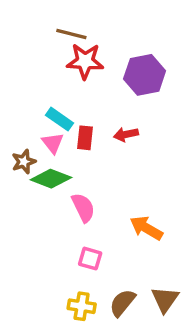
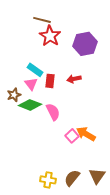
red star: (85, 61) -> (50, 36), turned 30
pink semicircle: (83, 208) -> (53, 112), moved
pink square: (90, 259) -> (72, 136), moved, turned 32

